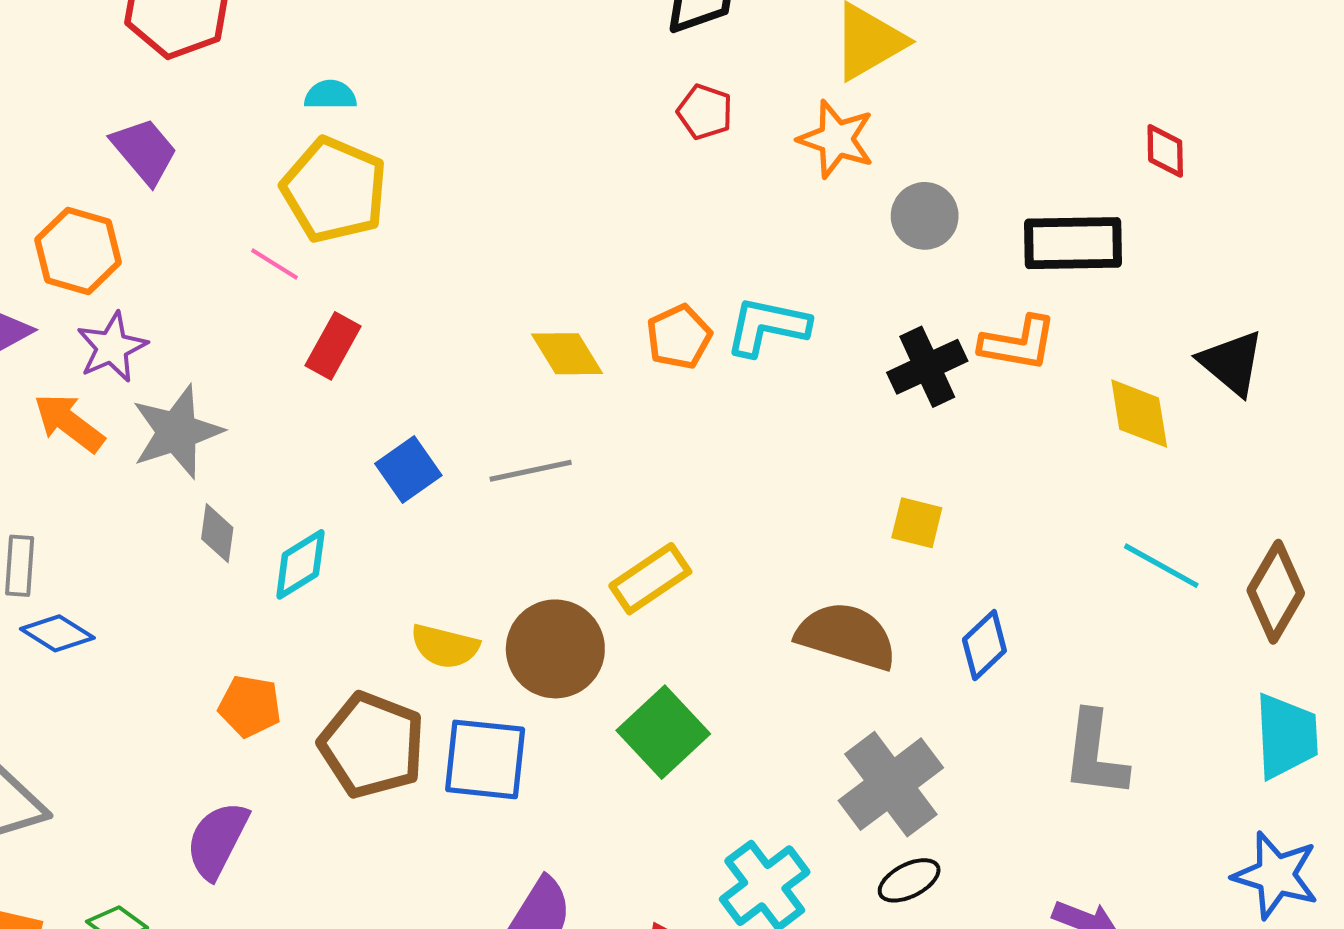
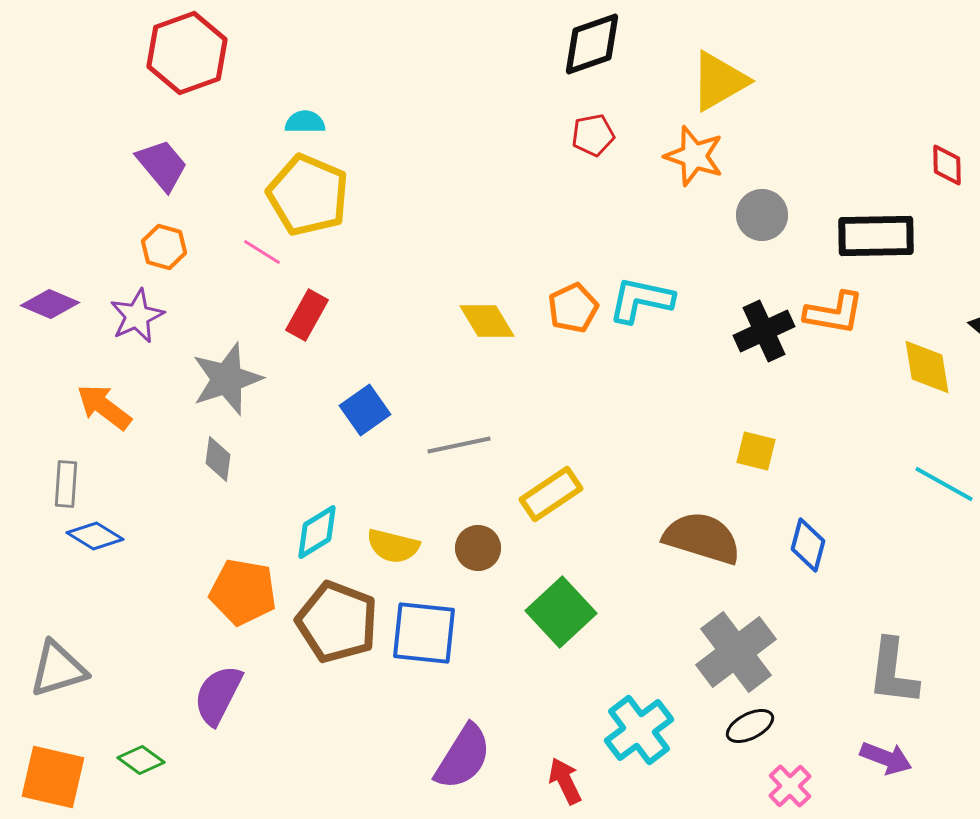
red pentagon: (705, 112) -> (593, 135), turned -30
orange hexagon: (78, 251) -> (164, 247), moved, size x0.7
orange arrow: (69, 423) -> (104, 407), moved
gray star: (177, 432) -> (227, 379), moved
gray line: (531, 471) -> (459, 445), moved
cyan diamond: (300, 564) -> (317, 532), moved
blue diamond: (984, 645) -> (808, 545), turned -32
brown circle: (555, 649) -> (478, 548), size x0.6
orange pentagon: (250, 706) -> (243, 592), size x1.4
gray L-shape: (1095, 754) -> (893, 672), moved

